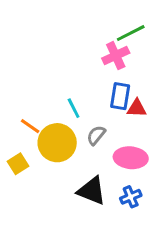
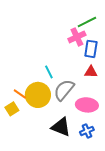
blue rectangle: (120, 96) -> (91, 49), moved
orange line: (30, 126) -> (20, 94), moved
gray semicircle: (96, 135) -> (64, 90), size x1.6

